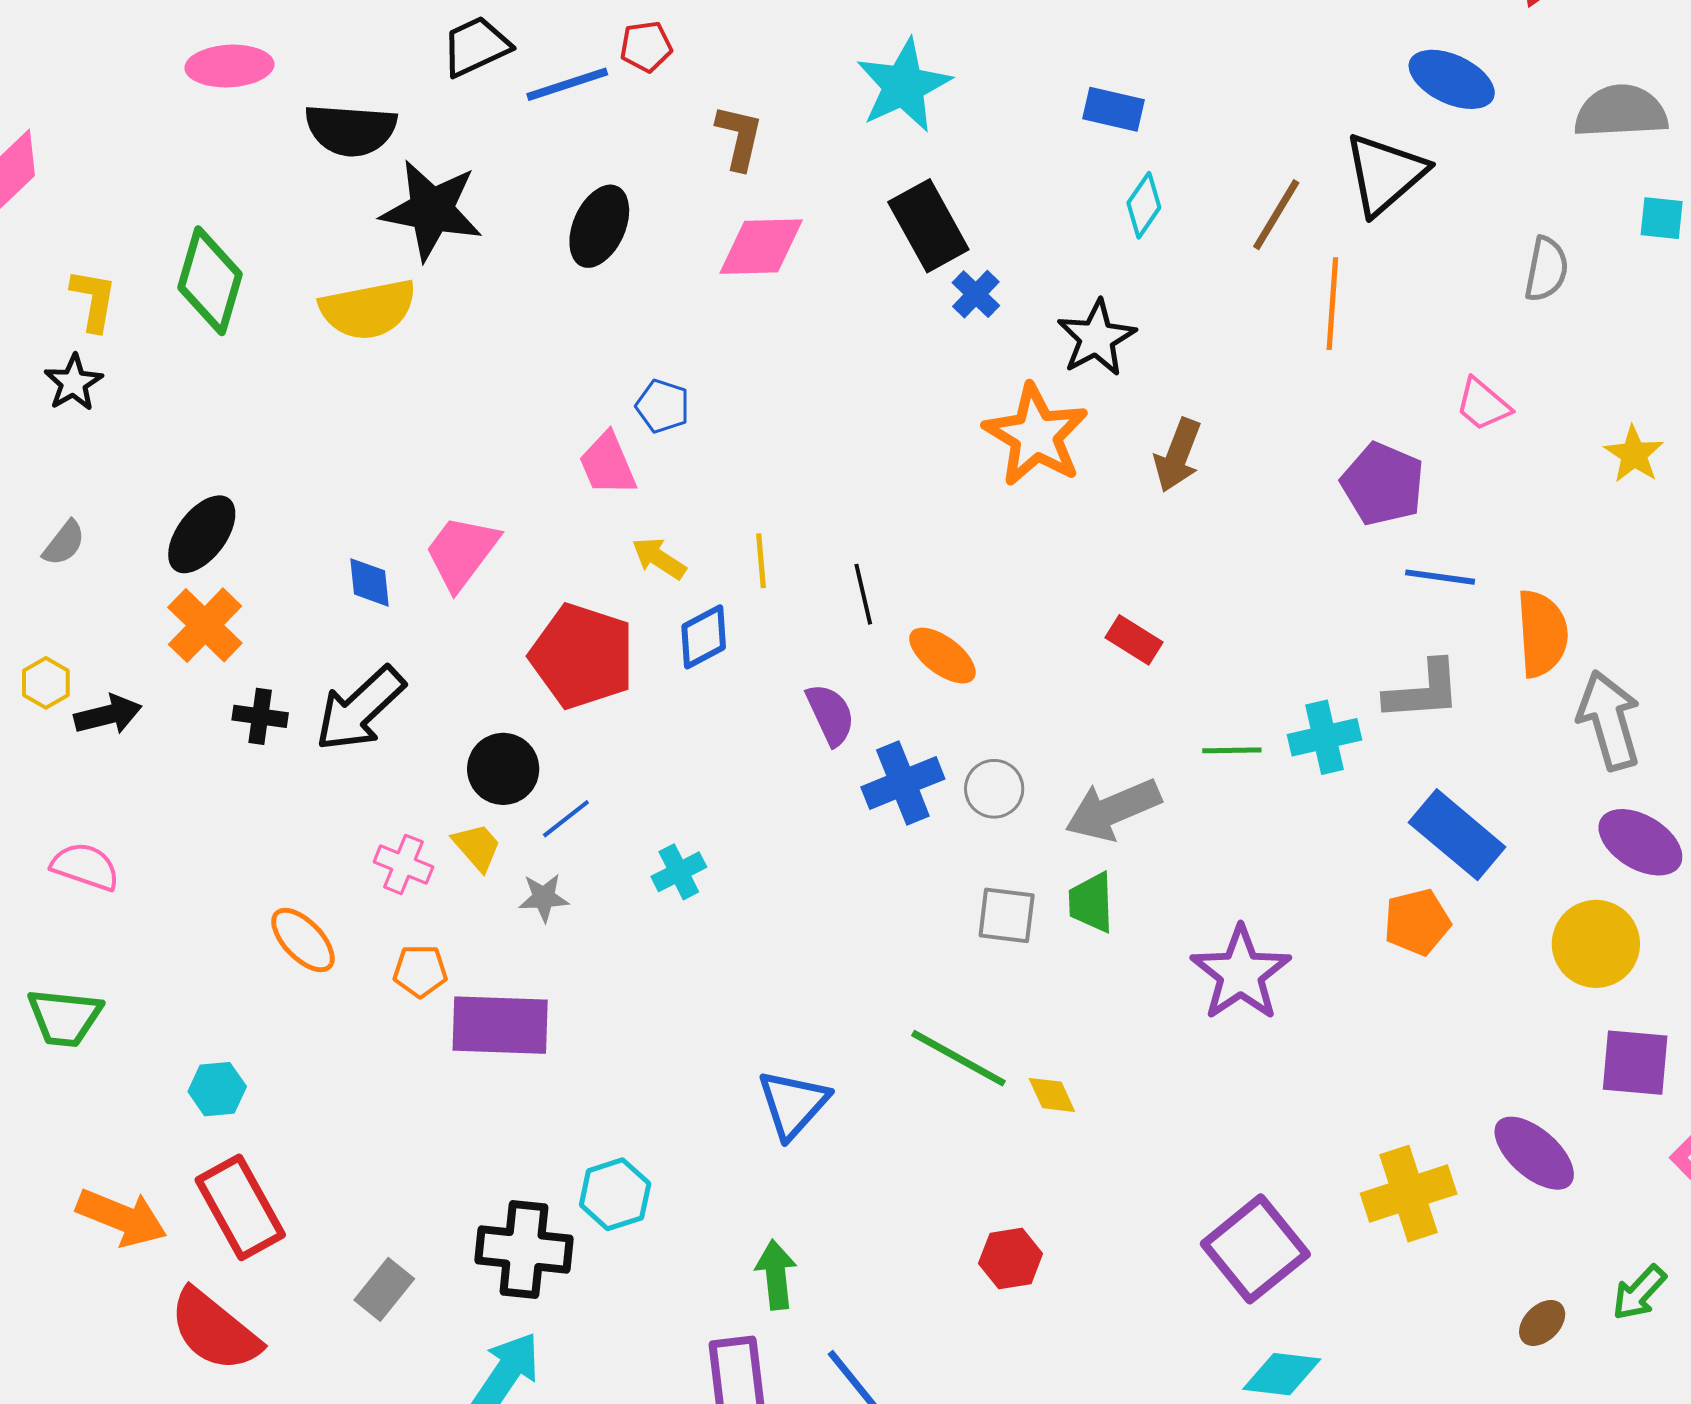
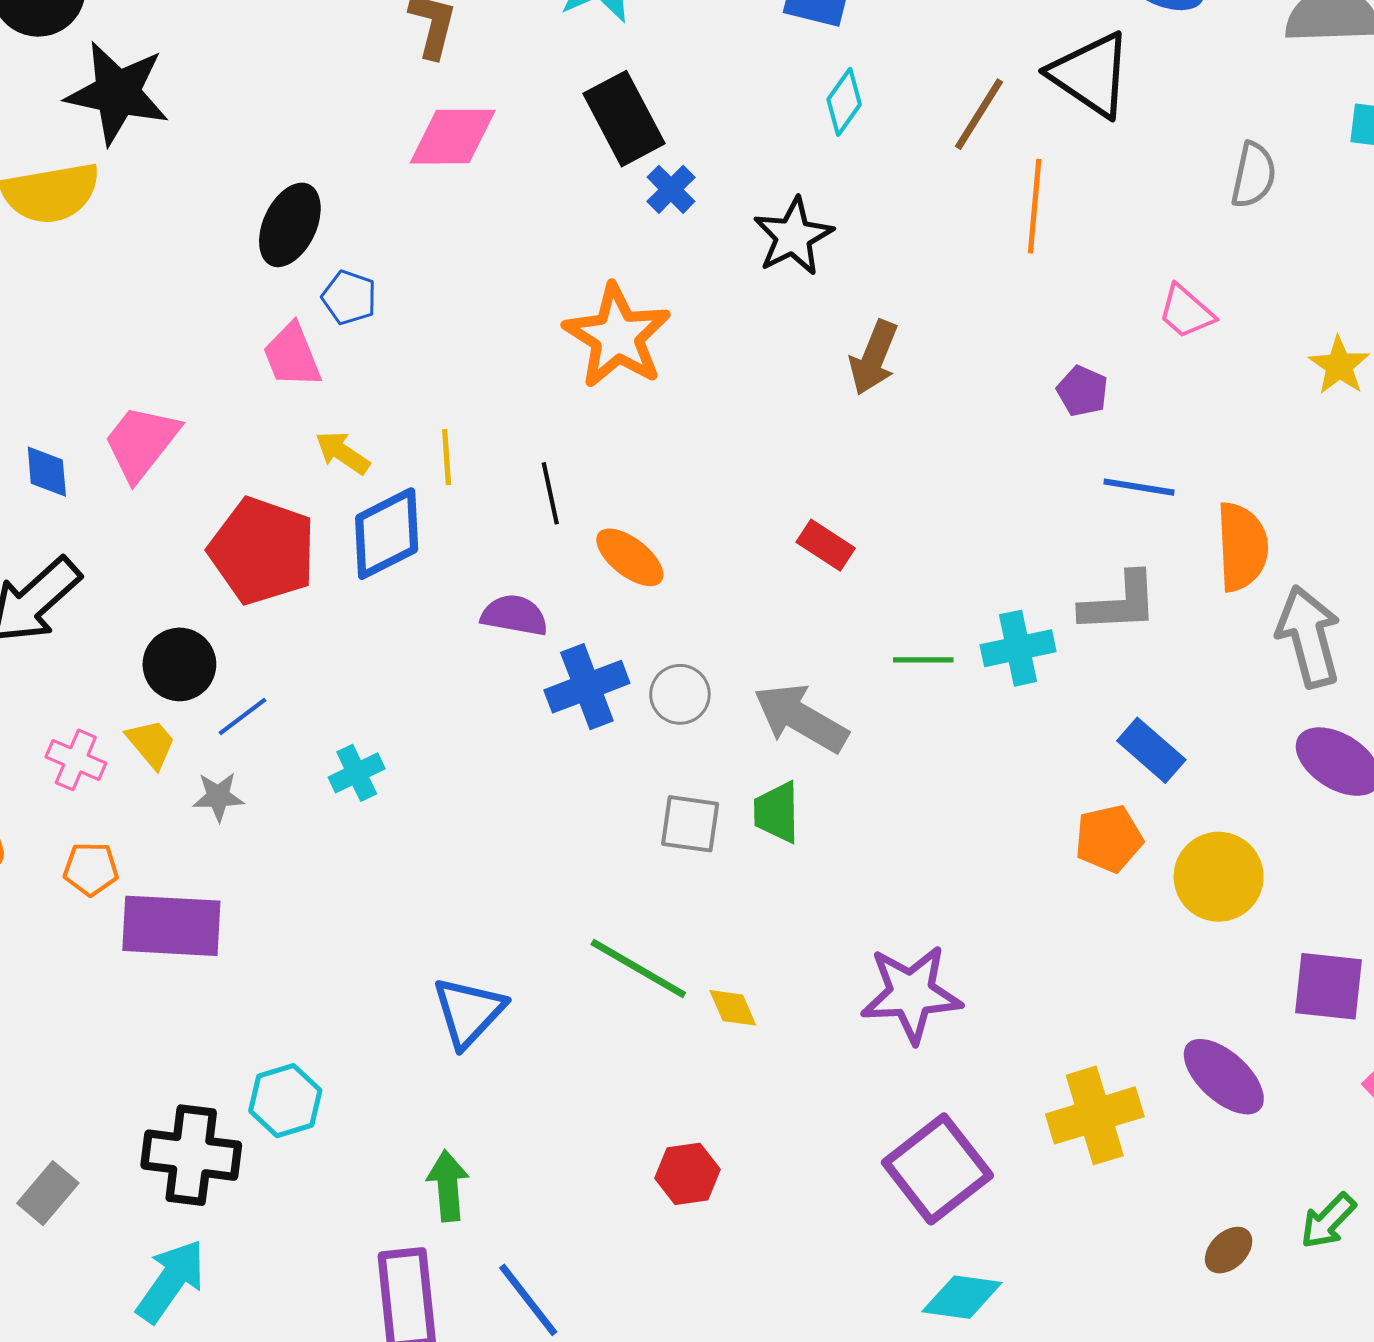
black triangle: (1385, 174) -> (1091, 75), turned -46
black ellipse: (599, 226) -> (290, 225), moved
orange star: (1036, 435) -> (617, 336), moved
purple pentagon: (1383, 484) -> (1082, 391), size x0.6
blue diamond: (704, 637) -> (387, 534), size x1.4
purple semicircle: (830, 714) -> (514, 615), turned -56
gray arrow: (1113, 810) -> (801, 718), turned 52
blue rectangle: (1457, 835) -> (1151, 750), size x0.7
yellow circle: (1596, 944) -> (1219, 877), moved
purple star: (1241, 973) -> (911, 994), moved, turned 30

